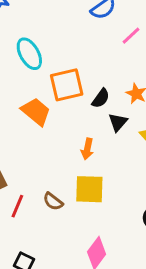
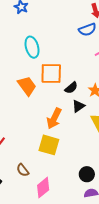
orange arrow: (87, 149) -> (54, 118), size x1.5
brown semicircle: (53, 201) -> (23, 170), moved

